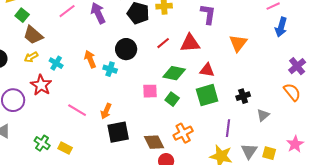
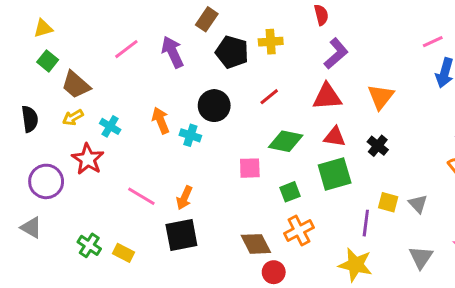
purple L-shape: (208, 14) -> (336, 54), turned 40
green square: (22, 15) -> (48, 61), moved
red triangle: (190, 43) -> (327, 97), moved
black cross: (243, 96) -> (378, 146), moved, turned -32
green square: (172, 99) -> (290, 192), moved, turned 32
gray triangle: (263, 115) -> (418, 204), turned -32
black square: (118, 132) -> (181, 235), moved
gray triangle: (249, 151) -> (421, 257), moved
yellow square: (269, 153) -> (388, 202), moved

